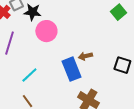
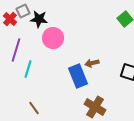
cyan line: (29, 75) -> (28, 69), moved, turned -30

